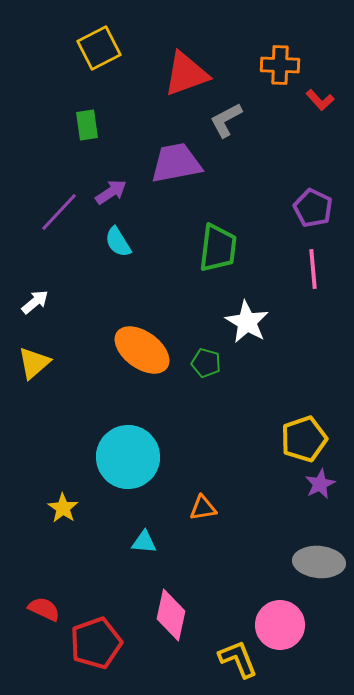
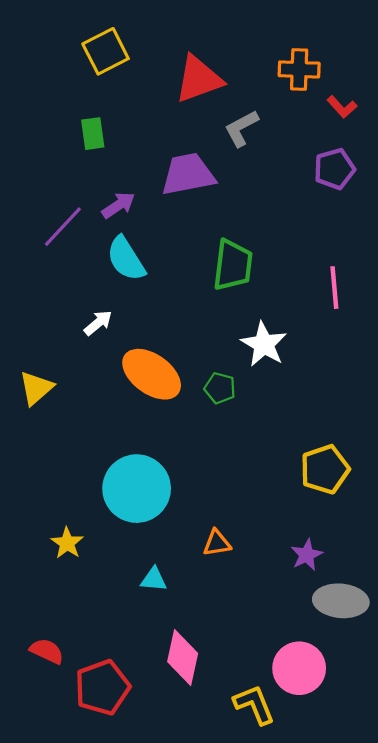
purple pentagon: (313, 208) -> (334, 169), moved, turned 30
cyan semicircle: (118, 242) -> (126, 259), size x1.4
white arrow: (35, 302) -> (98, 323), moved
purple star: (320, 484) -> (307, 555), moved

